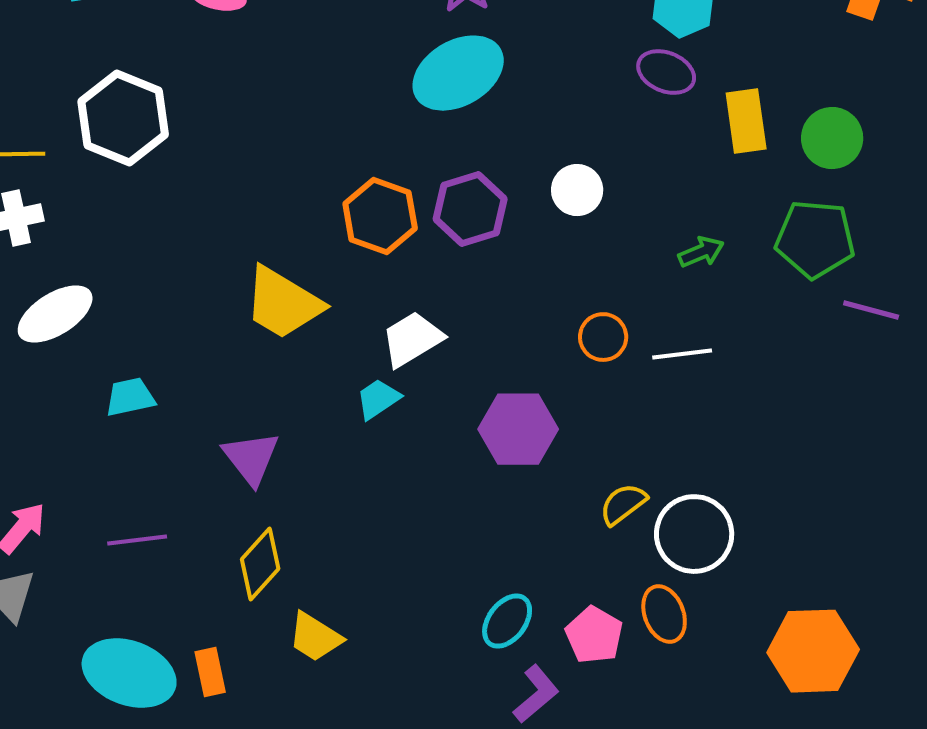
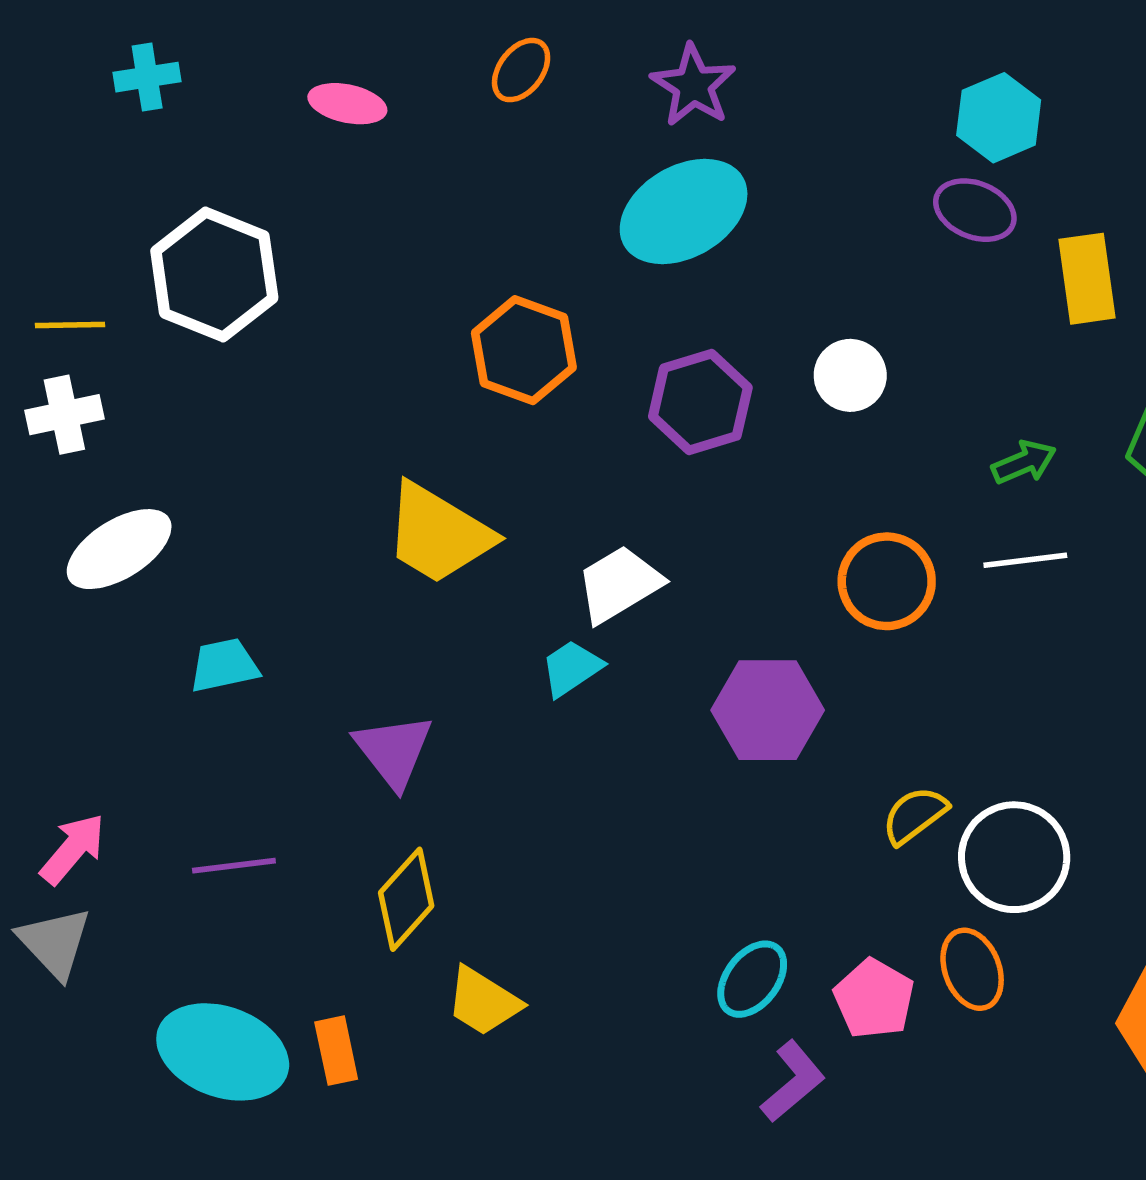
orange hexagon: (380, 216) -> (524, 350), moved
orange circle: (603, 337) -> (887, 581), size x1.4
white line: (682, 354) -> (1025, 560), moved

